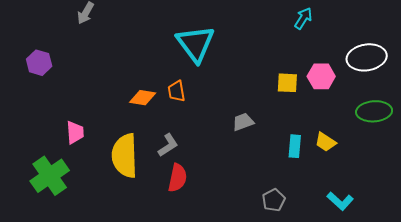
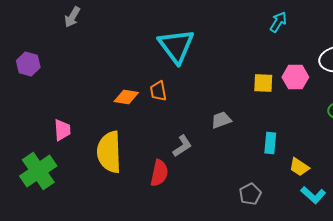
yellow trapezoid: (325, 142) -> (299, 167), moved
gray L-shape: (168, 145) -> (182, 146), moved

